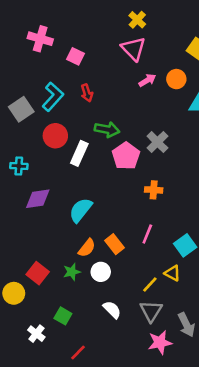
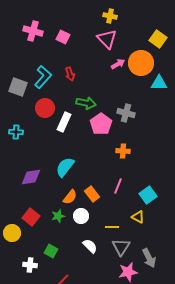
yellow cross: (137, 20) -> (110, 16), turned -32
pink square: (76, 56) -> (63, 37), moved
orange circle: (176, 79) -> (141, 63), size x1.6
gray square: (21, 109) -> (18, 87), turned -36
gray cross: (157, 142) -> (126, 113), turned -30
purple diamond: (38, 199) -> (31, 177), moved
yellow line: (150, 284) -> (112, 227), moved, turned 48
white cross: (36, 334) -> (30, 265), turned -32

